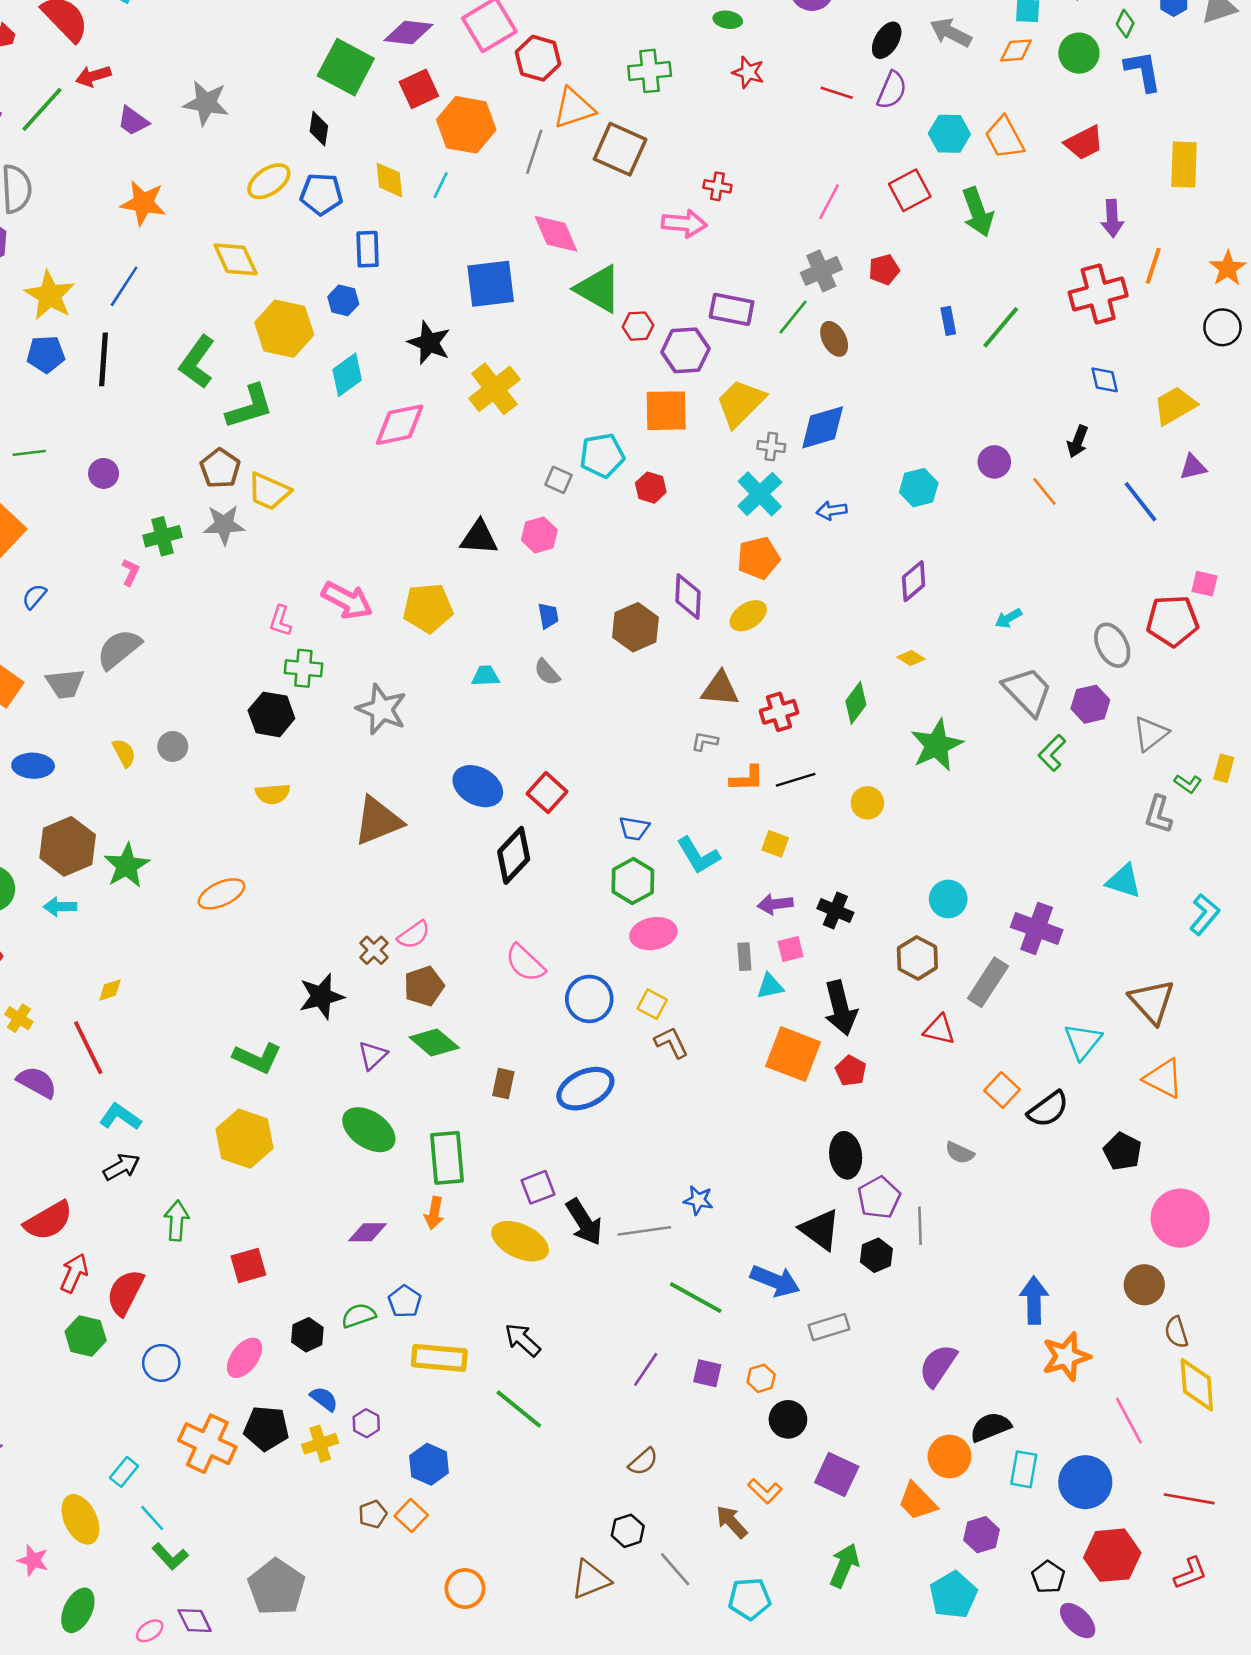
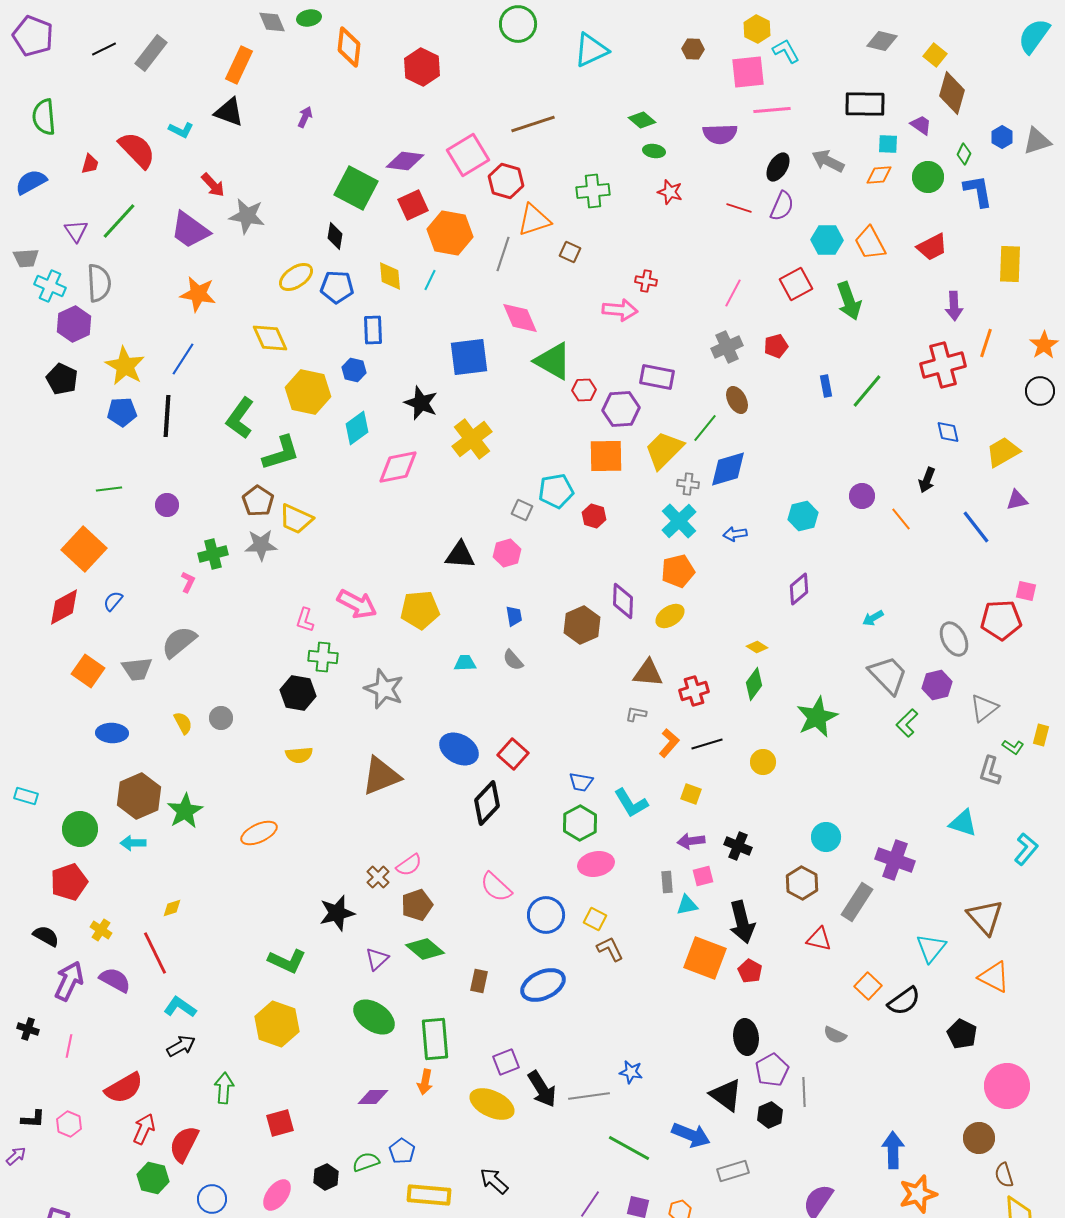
red arrow: (93, 76) -> (213, 185), moved, turned -116
purple trapezoid: (133, 121) -> (190, 230), size x1.6
brown square: (620, 149) -> (570, 252), size x0.5
green line: (793, 317) -> (705, 428), moved
yellow diamond: (911, 658) -> (757, 647), moved
orange L-shape: (747, 778) -> (669, 743), turned -48

